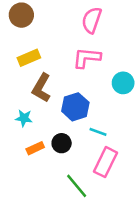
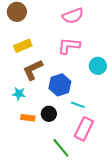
pink semicircle: (92, 20) -> (73, 16), turned -130
brown L-shape: (41, 88) -> (33, 70), turned 35
orange rectangle: (35, 148) -> (28, 118), turned 32

